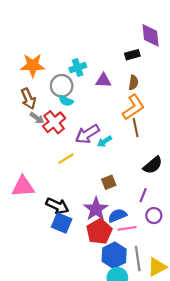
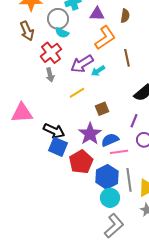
orange L-shape: (133, 107) -> (105, 38), moved
gray arrow: (37, 118) -> (50, 75), moved, turned 40
yellow line: (66, 159) -> (77, 93), moved
red pentagon: (99, 232) -> (81, 162), moved

